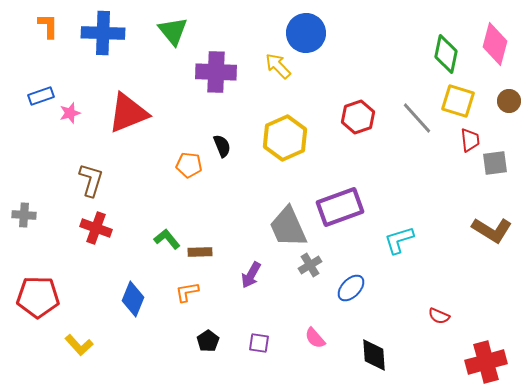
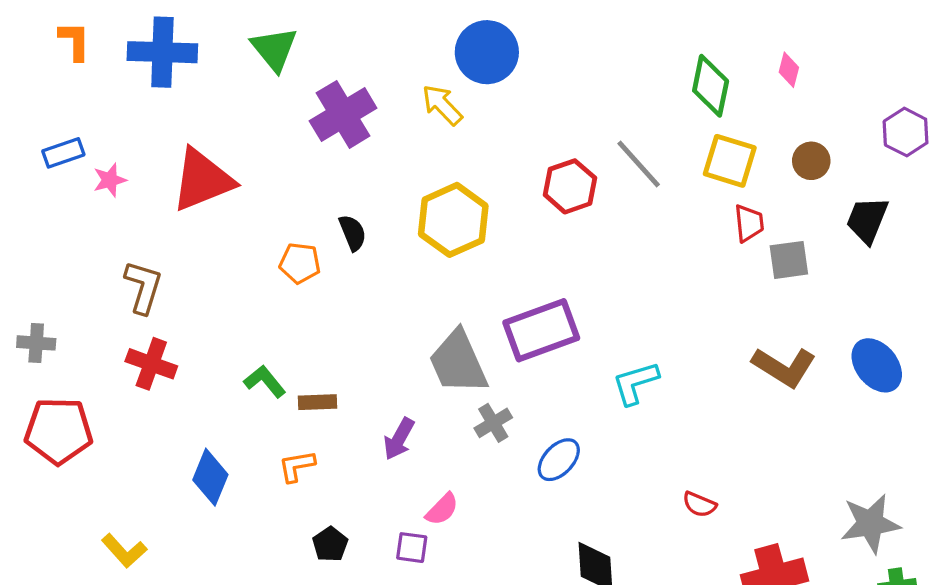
pink diamond: (495, 44) -> (789, 70), size x0.5
purple cross: (216, 72) -> (343, 114), turned -33
gray line: (417, 118) -> (639, 164), moved
red pentagon: (38, 297) -> (59, 431), moved
pink semicircle: (315, 338) -> (442, 509), moved, turned -95

